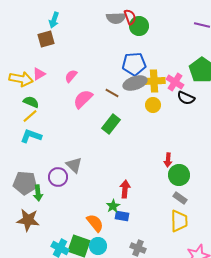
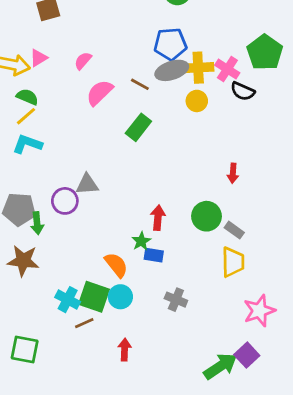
red arrow: (168, 160) -> (233, 173), moved
gray triangle: (74, 165) -> (87, 184), turned -48
green circle: (179, 175) -> (207, 216), moved

